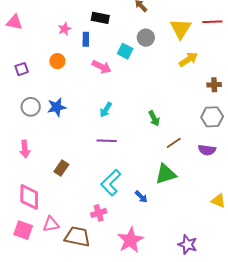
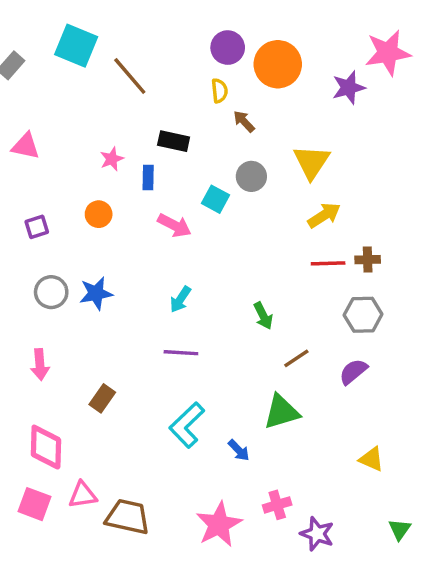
red line: (212, 22) -> (328, 263), moved
purple semicircle: (207, 150) -> (353, 372), turned 132
pink cross: (99, 213) -> (277, 505), moved

